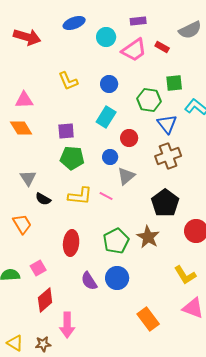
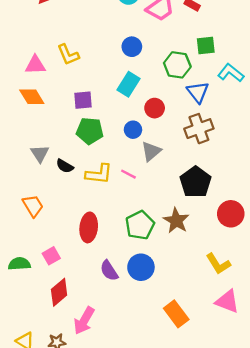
yellow L-shape: (68, 81) -> (68, 55), moved
black semicircle: (43, 199) -> (65, 166), moved
pink arrow: (67, 325) -> (84, 321), turned 30

